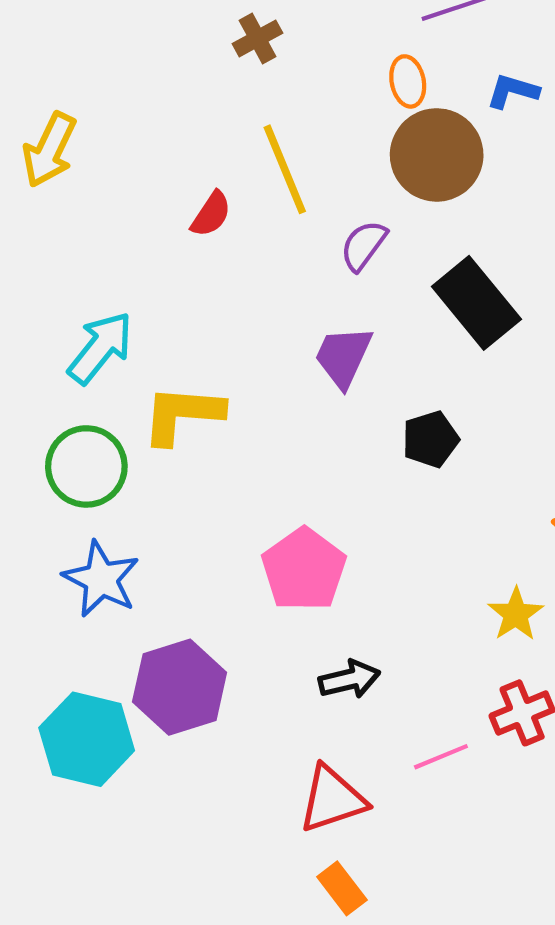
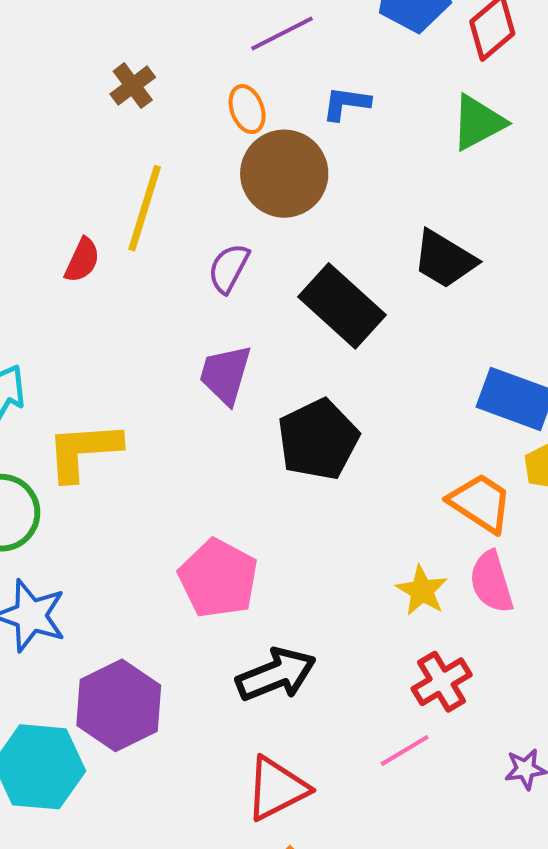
brown cross: (257, 38) -> (133, 86), moved
yellow line: (285, 169) -> (145, 208), turned 48
black pentagon: (430, 439) -> (318, 439), size x1.5
black arrow: (349, 679) -> (276, 674), size x1.4
pink line: (441, 757) -> (405, 751), moved

